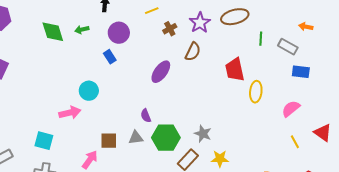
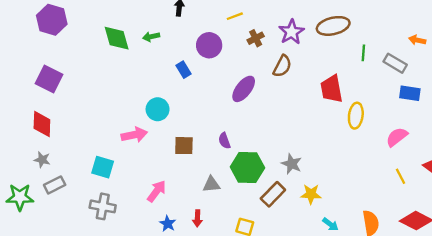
purple circle: (119, 33) -> (209, 45), moved
gray triangle: (136, 138) -> (211, 184), moved
brown square: (109, 141) -> (184, 146), moved

